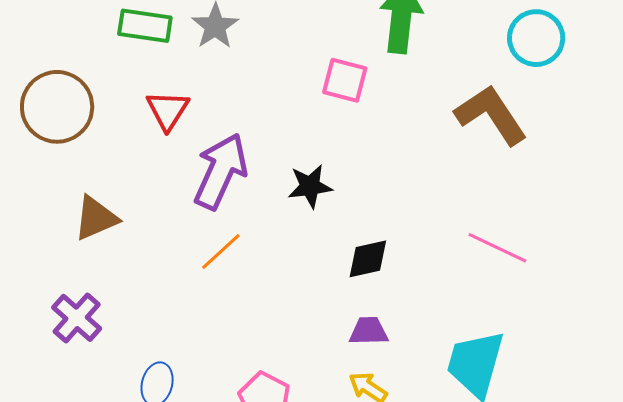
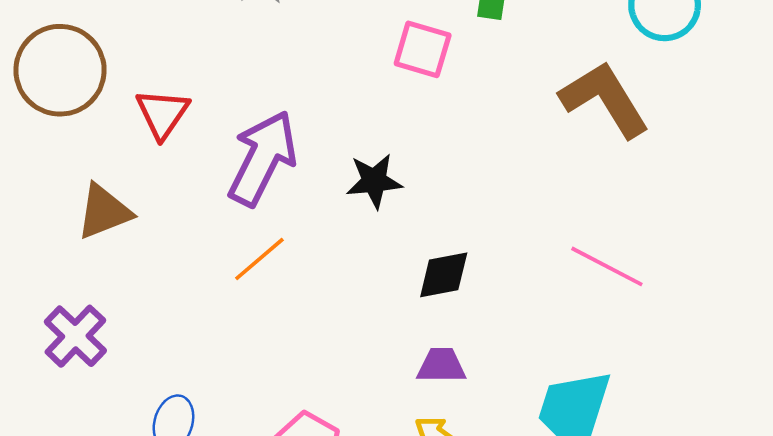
red triangle: (168, 110) -> (163, 114), moved

